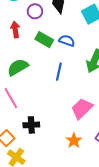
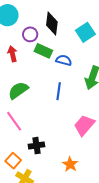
green rectangle: (44, 40) -> (43, 51), moved
orange star: (74, 141) -> (70, 164), moved

